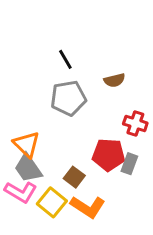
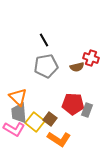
brown semicircle: (114, 80) -> (77, 67), moved
red cross: (135, 123) -> (91, 58), moved
gray trapezoid: (28, 168) -> (19, 113), turned 30
yellow square: (52, 202) -> (35, 122), moved

